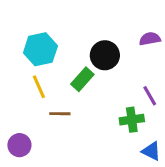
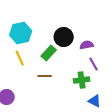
purple semicircle: (150, 39) -> (87, 45), moved
brown line: (60, 114) -> (45, 76), moved

